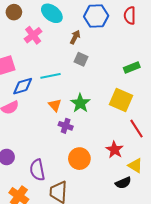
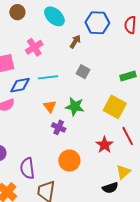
pink cross: (33, 35) -> (34, 47), moved
gray square: (81, 59) -> (83, 72), moved
green star: (80, 103) -> (75, 107), turned -30
red star: (115, 150) -> (105, 145), moved
yellow triangle: (135, 166) -> (123, 172), turned 42

